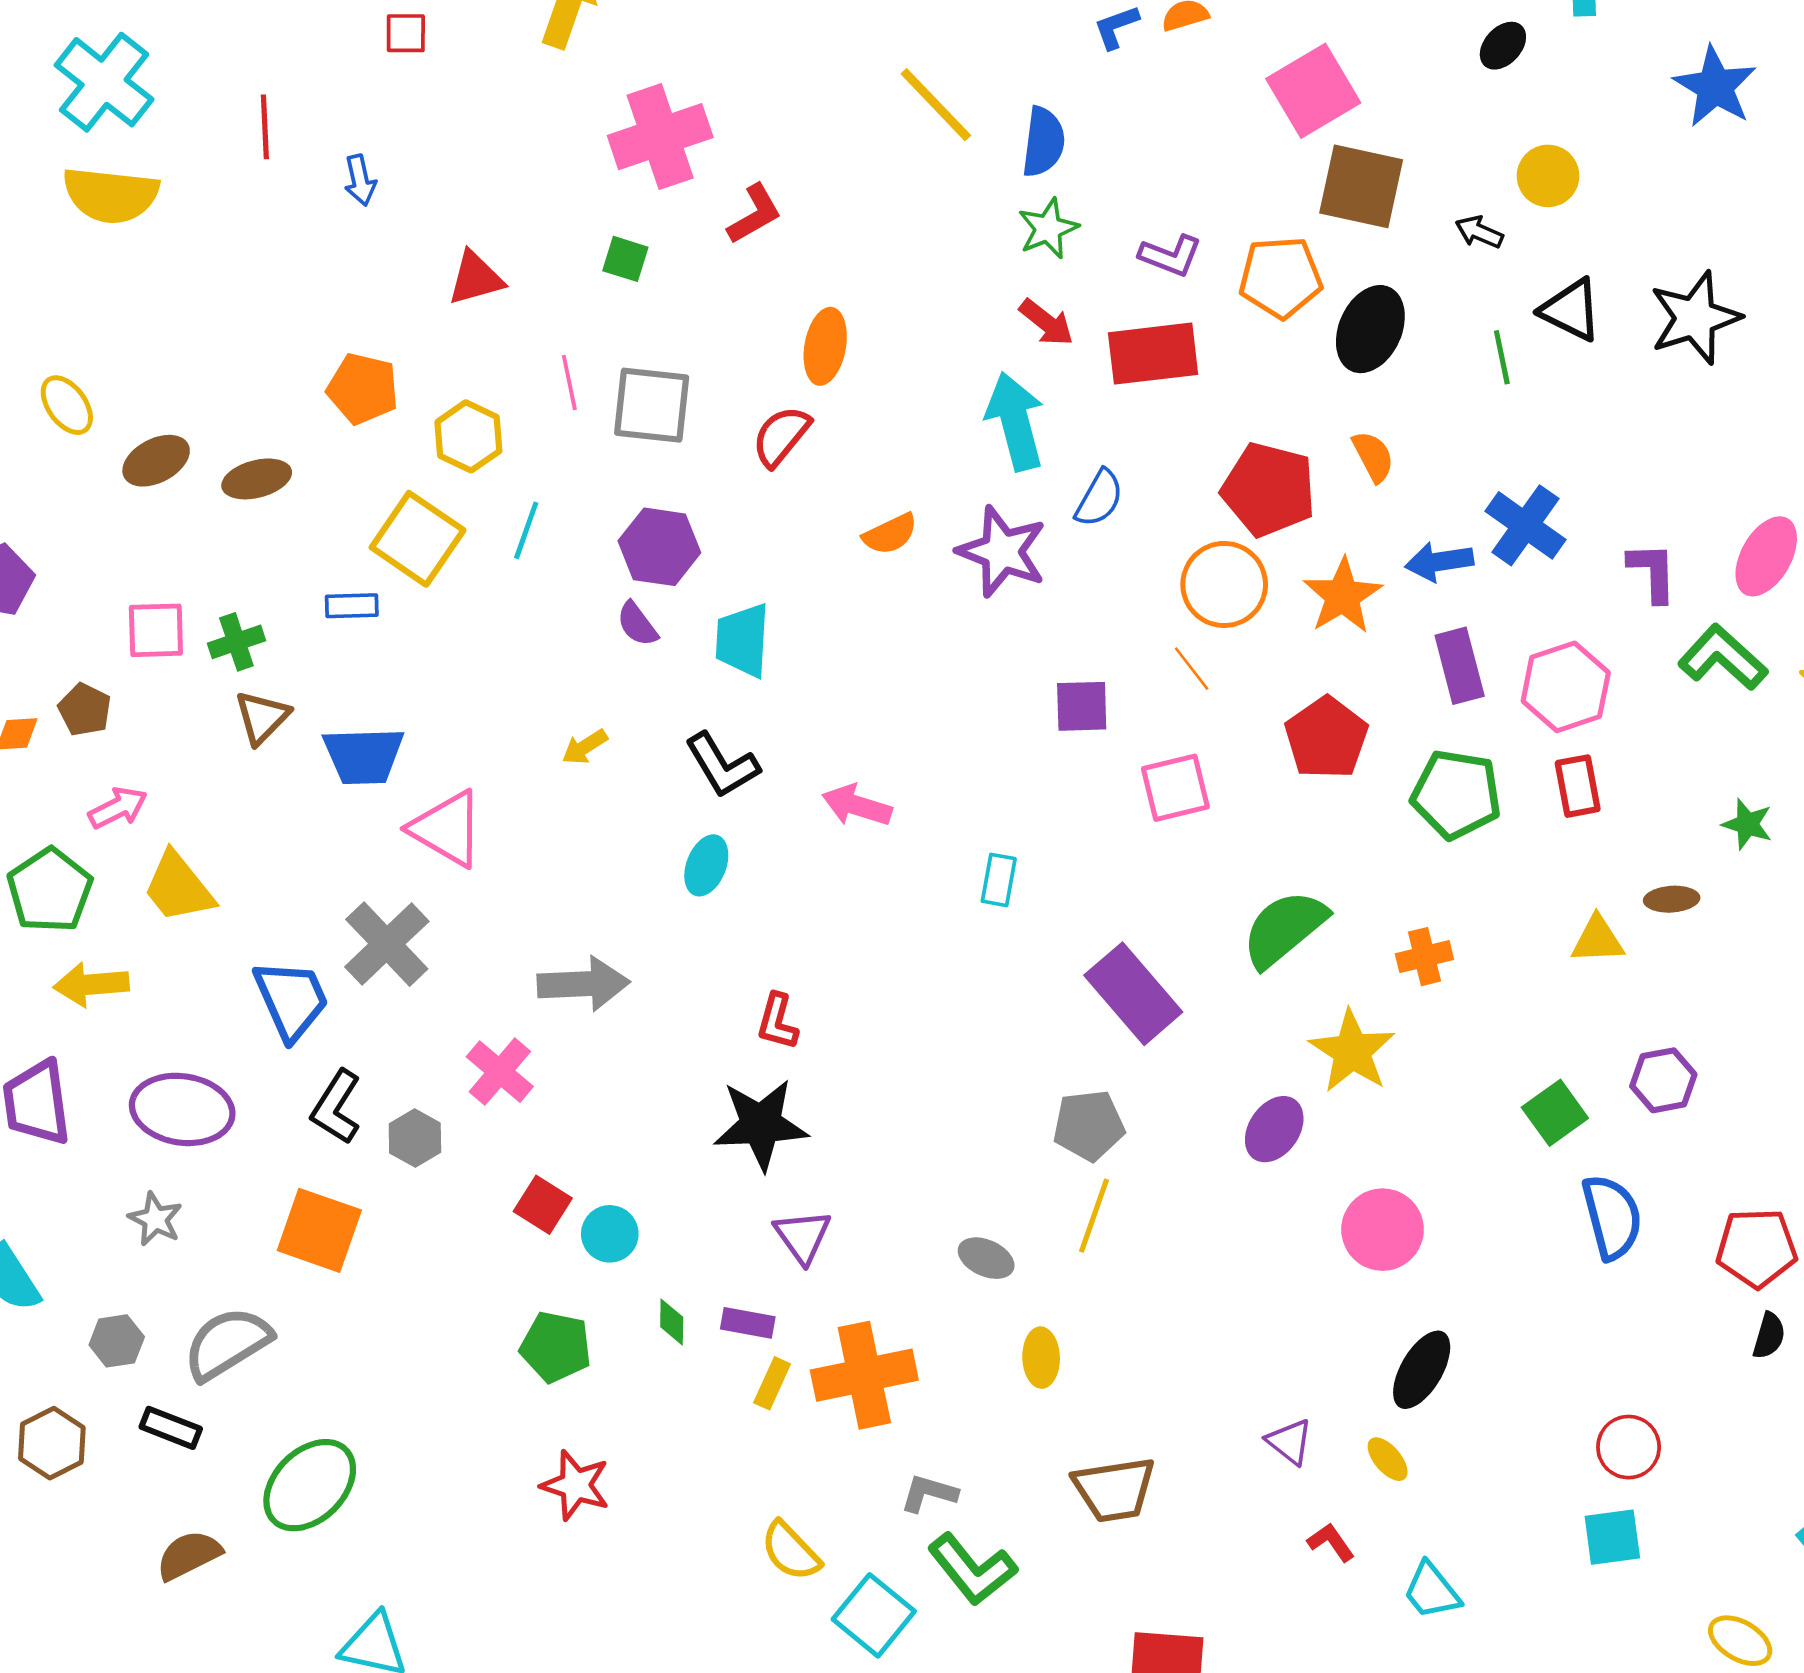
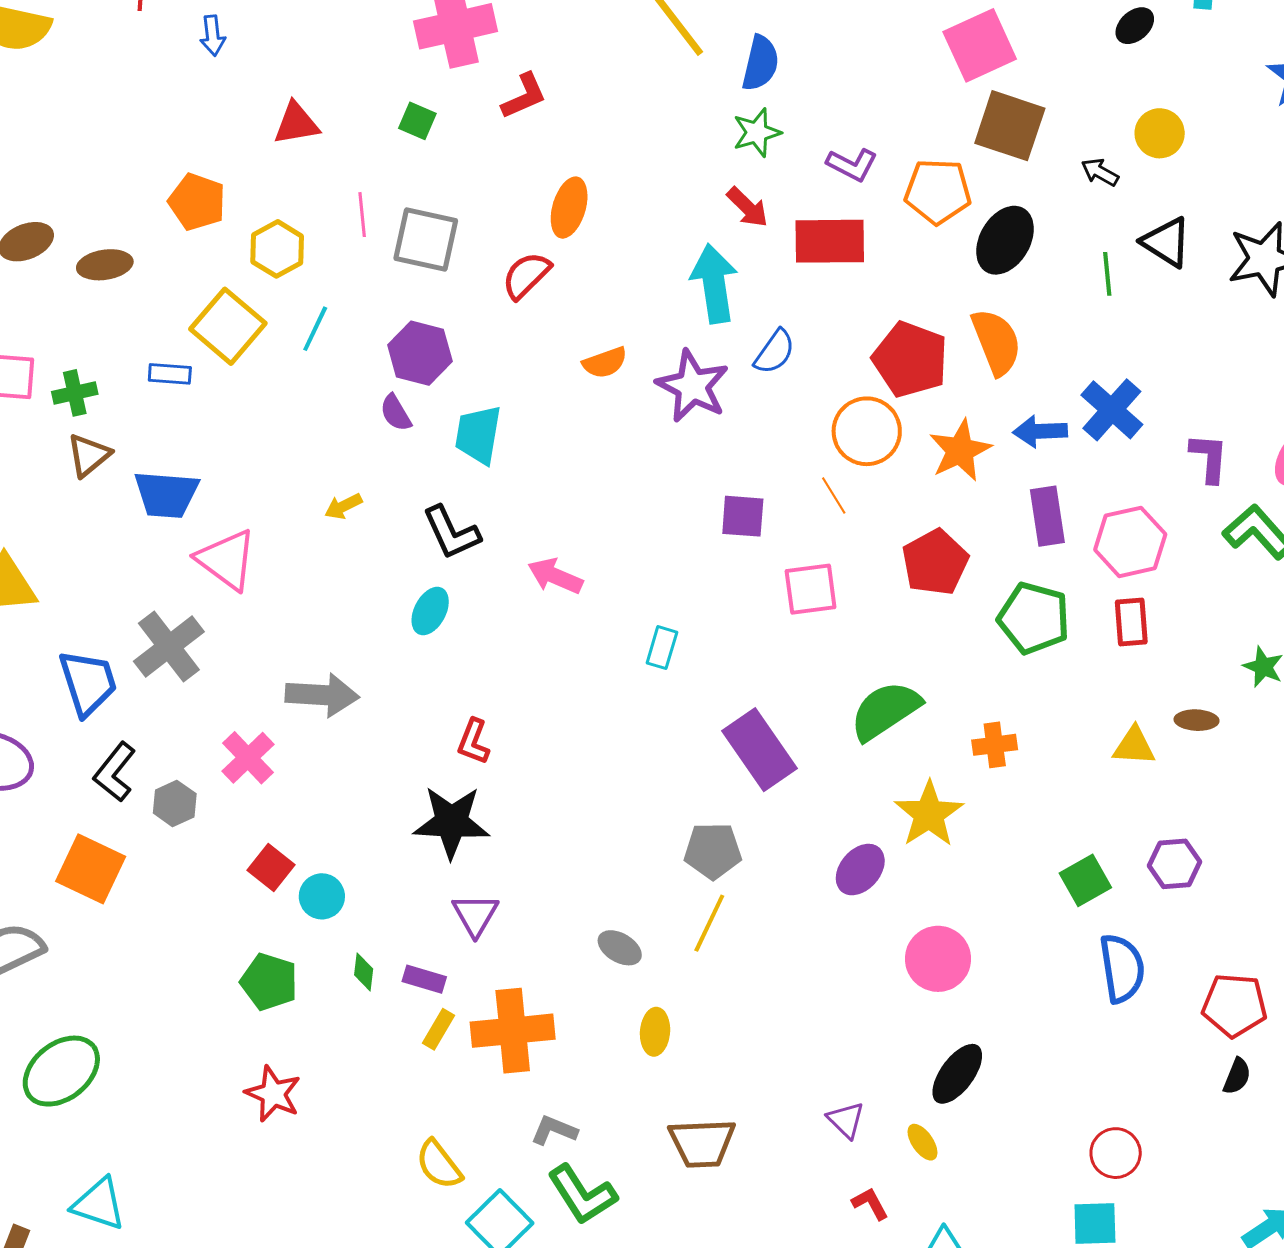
orange semicircle: (1373, 456) -> (996, 342), size x1.6

